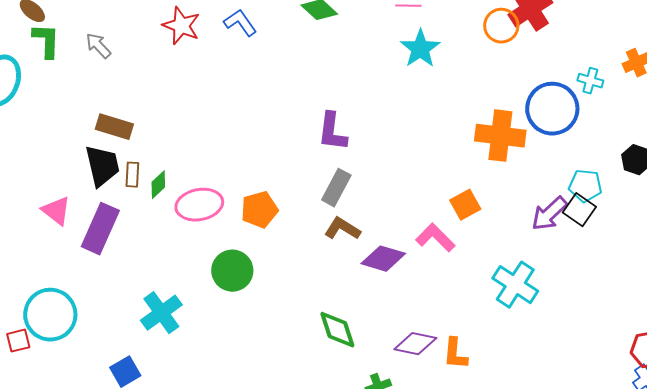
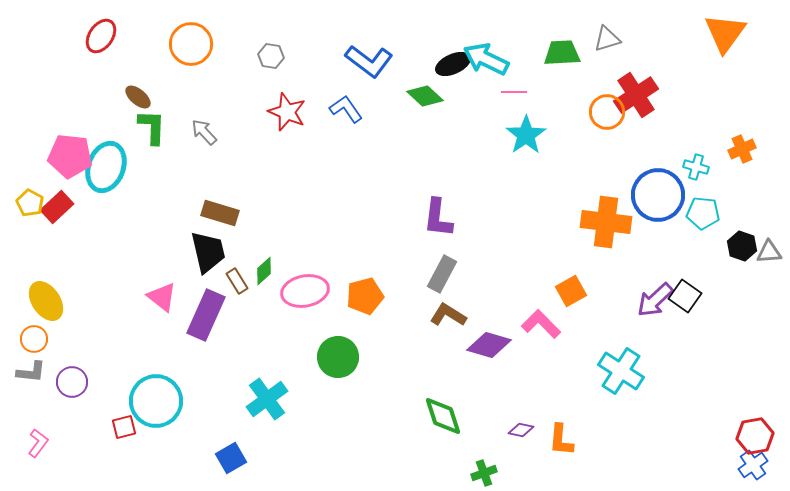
brown rectangle: (132, 175) -> (237, 281), moved, turned -35
cyan pentagon: (585, 186) -> (703, 213), moved
purple diamond: (415, 344) -> (521, 430), size x0.6

